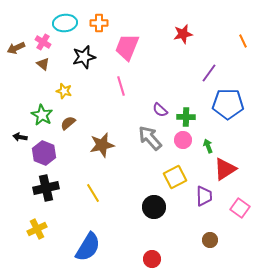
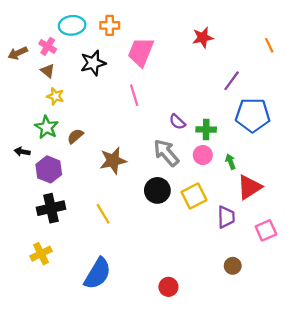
yellow star: (64, 91) -> (55, 96), moved
black circle: (154, 207) -> (157, 190), moved
pink square: (240, 208) -> (266, 230), turned 30

